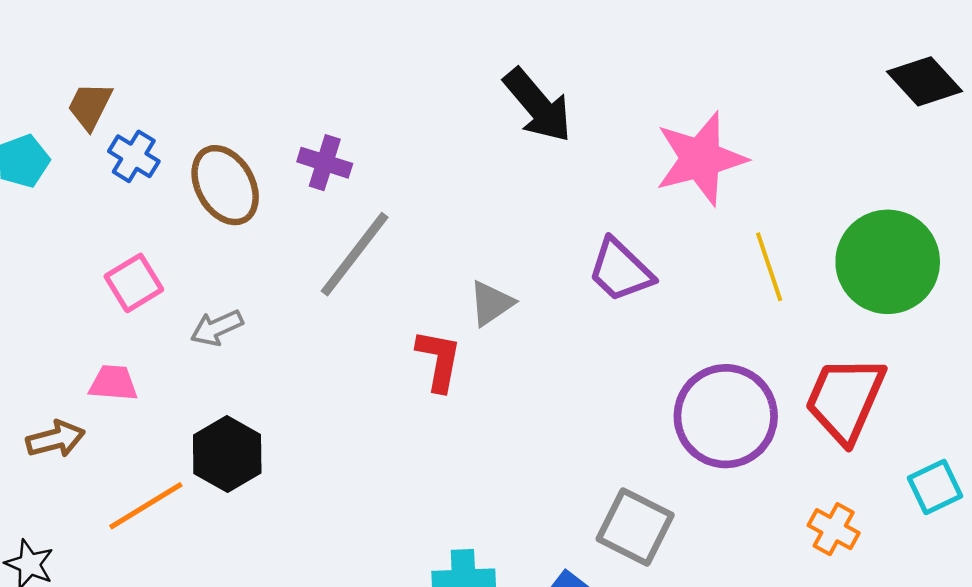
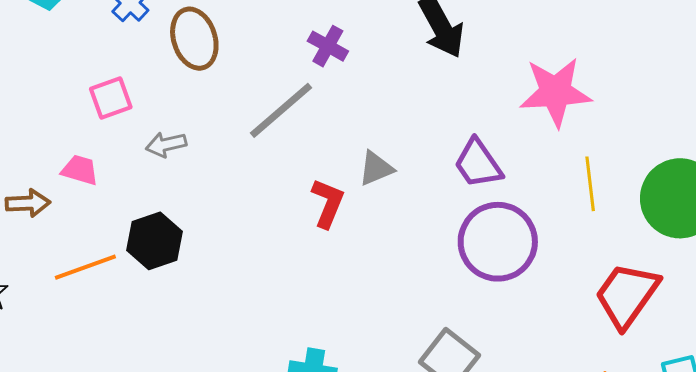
purple cross: (325, 163) -> (328, 46), moved
purple circle: (726, 416) -> (498, 242), moved

